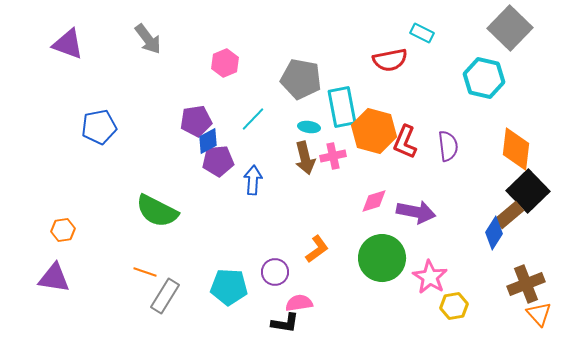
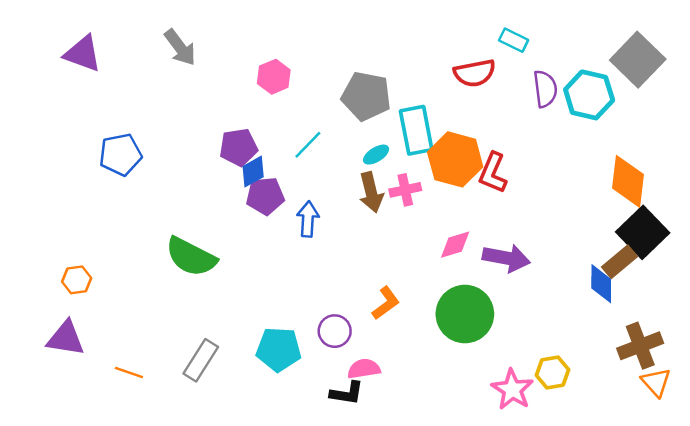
gray square: (510, 28) -> (638, 60), moved
cyan ellipse: (309, 127) -> (376, 155), turned -40
purple semicircle: (448, 146) -> (545, 89), moved
blue diamond: (494, 233) -> (601, 284), turned -32
orange line: (145, 272) -> (129, 372), moved
pink star: (430, 277) -> (512, 389), moved

